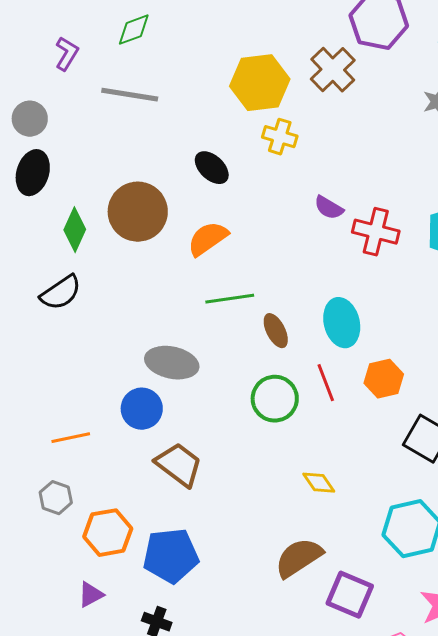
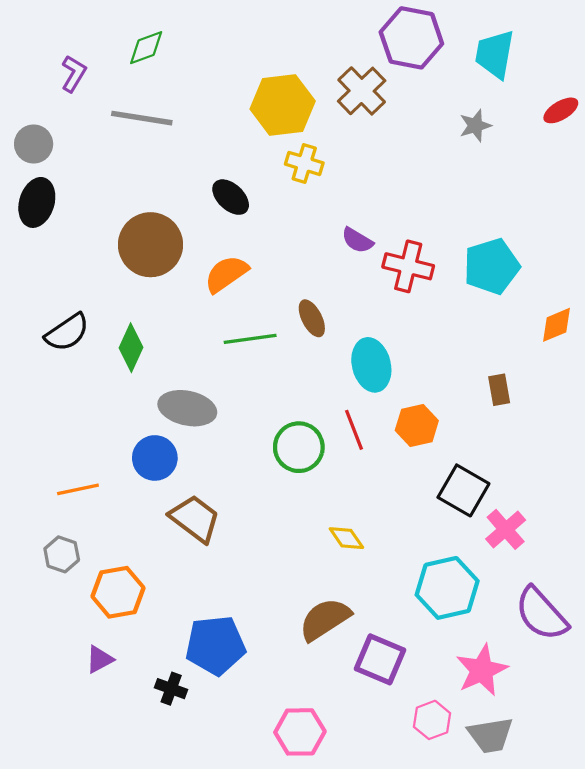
green diamond: (75, 230) -> (131, 348), moved
brown ellipse: (276, 331) -> (312, 318), moved
blue pentagon: (171, 556) -> (215, 645), moved

